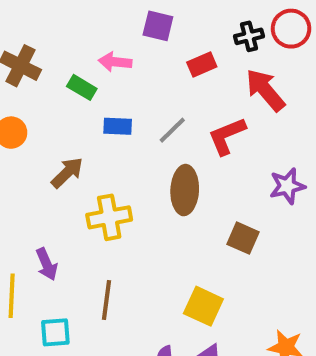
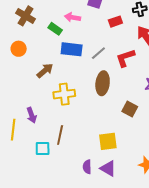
blue rectangle: (118, 126) -> (72, 49), size x1.5
yellow square: (203, 306) -> (108, 141), turned -36
cyan square: (55, 332) -> (43, 148), moved

